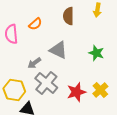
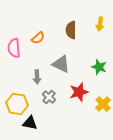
gray arrow: (34, 63) -> (37, 77), turned -56
gray cross: (46, 83) -> (49, 97), size x0.6
red star: (76, 92) -> (79, 92), moved

